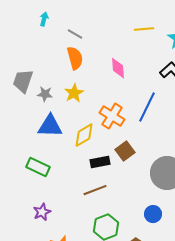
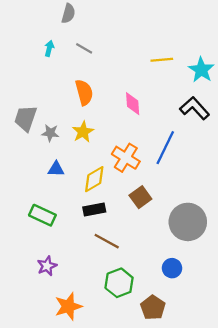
gray line: (75, 34) -> (84, 48), moved
blue triangle: (50, 126) -> (56, 169), size x0.6
black rectangle: (100, 162) -> (94, 210), moved
brown line: (95, 190) -> (107, 241), turned 50

